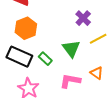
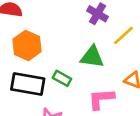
green triangle: (71, 49) -> (92, 57), turned -30

